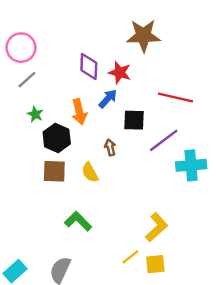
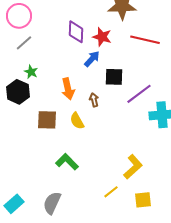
red line: (176, 98) -> (145, 40), moved
orange arrow: (79, 112) -> (68, 89), moved
black hexagon: (57, 138) -> (18, 92), moved
yellow square: (155, 264) -> (143, 200), moved

